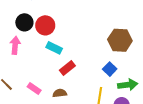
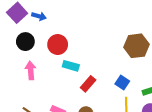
black circle: (24, 22) -> (25, 42), moved
blue square: (110, 69) -> (122, 83), moved

